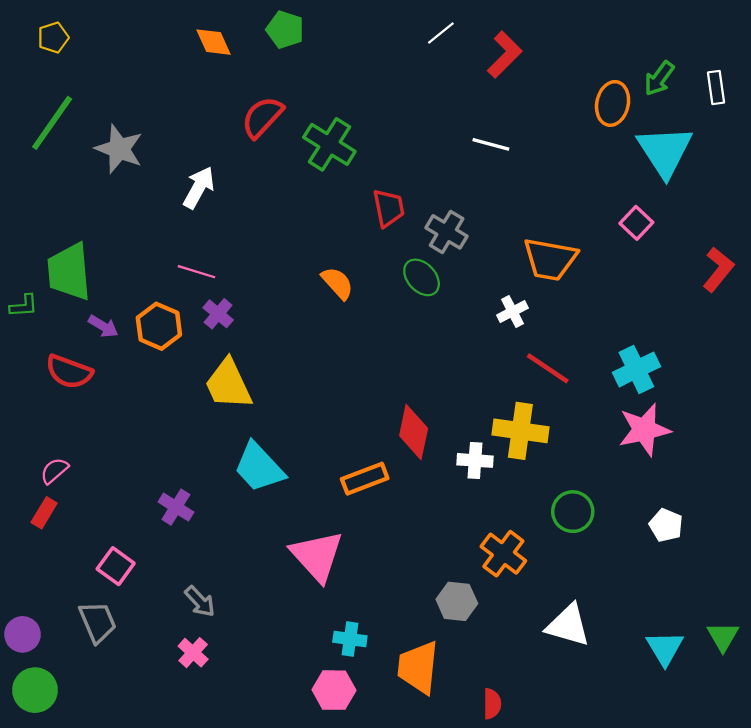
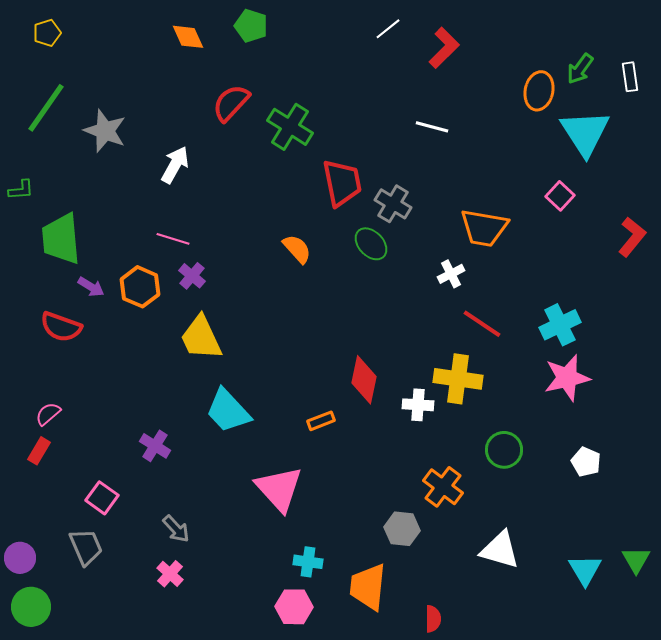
red trapezoid: (389, 208) -> (342, 183), size x1.4
green L-shape: (24, 306) -> (21, 190), moved
orange rectangle: (365, 479) -> (321, 421), size x0.7

